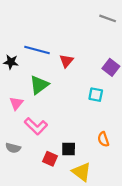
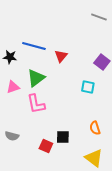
pink triangle: (16, 103) -> (13, 87), moved, turned 32
pink L-shape: (36, 126) -> (36, 104), moved, turned 35
yellow triangle: (82, 172) -> (94, 158), moved

